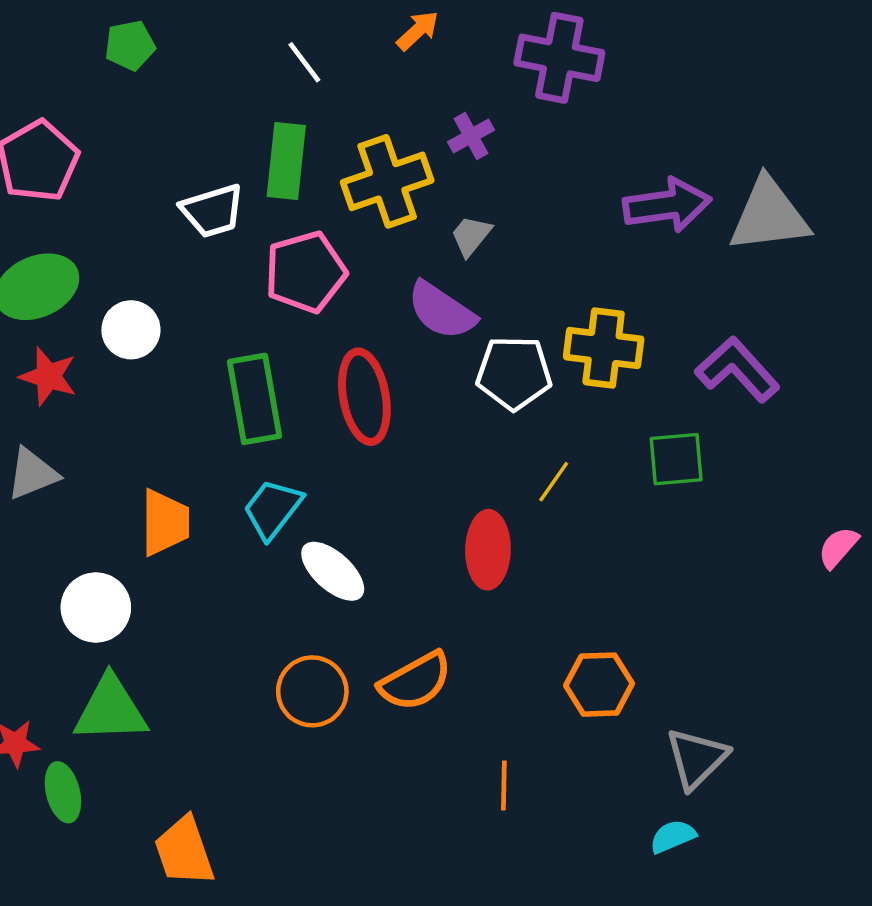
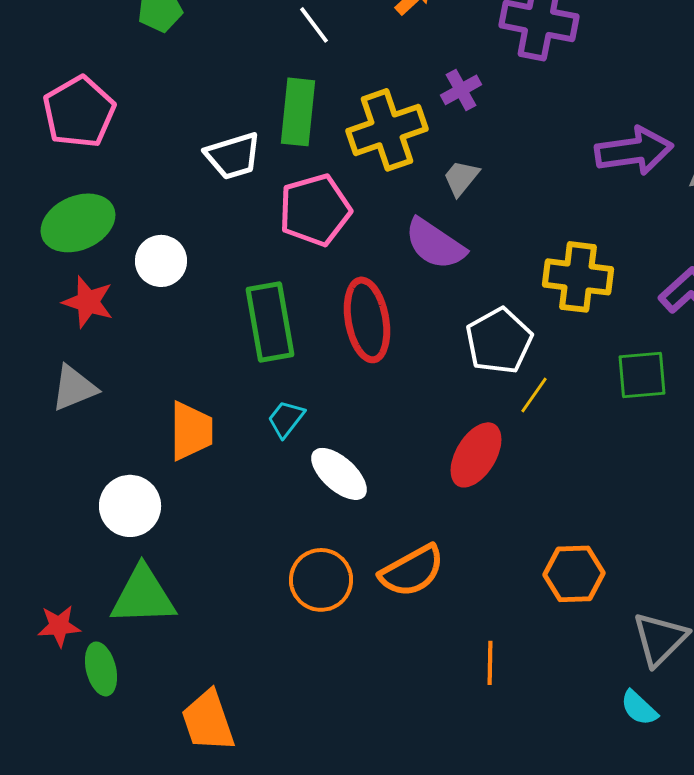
white pentagon: (514, 373) -> (499, 341), moved, turned -30
cyan trapezoid: (273, 509) -> (286, 419), size x0.7
red ellipse: (488, 550) -> (476, 455), turned 30
cyan semicircle: (673, 836) -> (639, 708), turned -114

